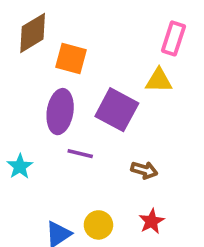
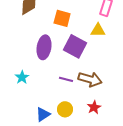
orange square: (71, 59) -> (62, 18), moved
purple line: (80, 154) -> (66, 79), moved
brown arrow: (144, 170) -> (90, 79), size x1.6

